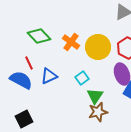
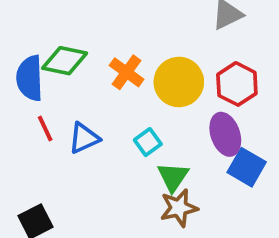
green diamond: (39, 36) -> (65, 61), turned -35
red line: (29, 63) -> (45, 128), moved
blue semicircle: (21, 80) -> (30, 78), moved, turned -120

